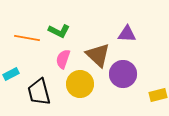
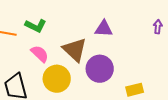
pink semicircle: (63, 59) -> (40, 54), turned 114

